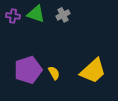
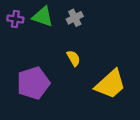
yellow semicircle: (54, 73) -> (74, 58), moved

